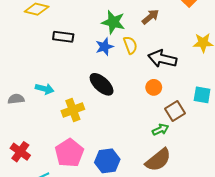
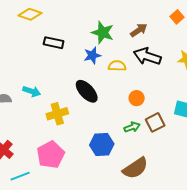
yellow semicircle: (130, 45) -> (117, 66), moved, turned -72
black arrow: (162, 59) -> (147, 56), moved
green arrow: (160, 130) -> (132, 127), moved
blue hexagon: (107, 161) -> (102, 145), moved

